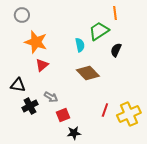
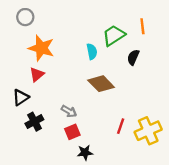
orange line: (115, 13) -> (142, 26), moved
red triangle: (42, 65) -> (37, 74), moved
black triangle: (18, 85) -> (21, 97), turned -42
gray arrow: (51, 97) -> (69, 111), moved

